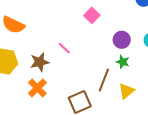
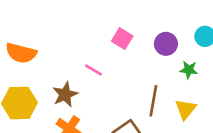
pink square: (92, 15) -> (122, 39), moved
green star: (123, 62) -> (189, 70), moved

